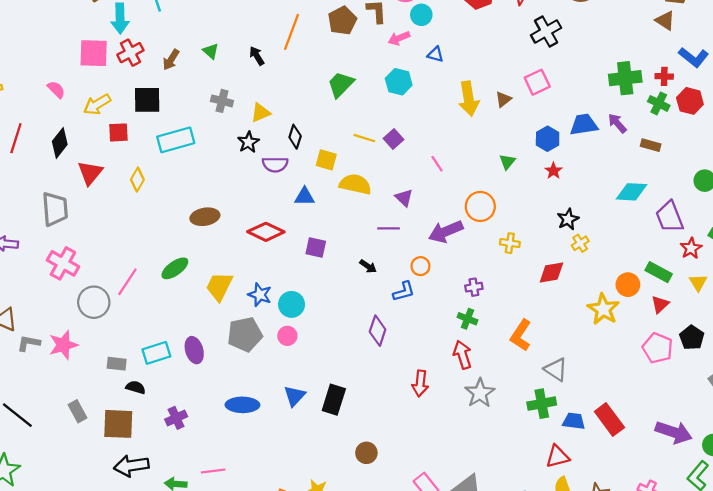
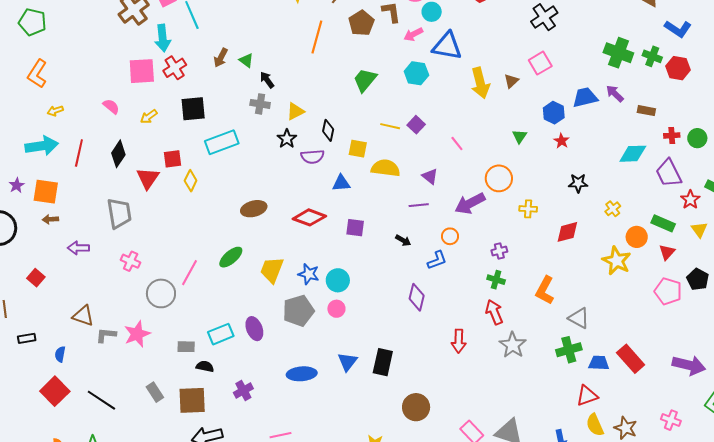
blue triangle: (435, 54) -> (447, 46), size x2.0
black arrow: (257, 56) -> (267, 80), moved
brown arrow: (171, 60) -> (221, 58), moved
red cross: (664, 76) -> (672, 135), moved
green cross: (625, 78) -> (618, 53), turned 32
green cross: (659, 103) -> (652, 56), moved
yellow arrow: (97, 104) -> (149, 117), size x0.7
red square: (118, 132) -> (173, 159), moved
black star: (568, 219) -> (578, 183), turned 30
yellow cross: (580, 243) -> (613, 209), moved
pink cross: (63, 263) -> (131, 261), size x0.7
brown circle: (366, 453) -> (416, 407), size x1.4

